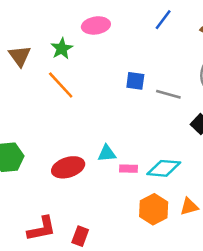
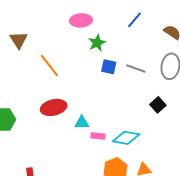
green star: (62, 49) -> (97, 43), moved
gray line: (168, 94) -> (136, 69), moved
red ellipse: (68, 167) -> (54, 107), moved

